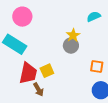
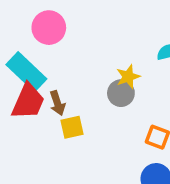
red trapezoid: (28, 73) -> (28, 101), moved
brown arrow: (38, 89) -> (57, 103), moved

